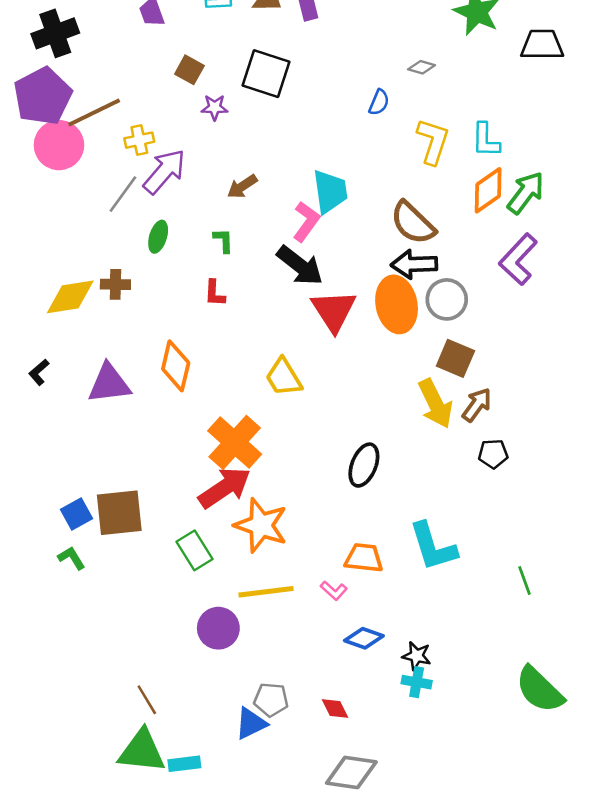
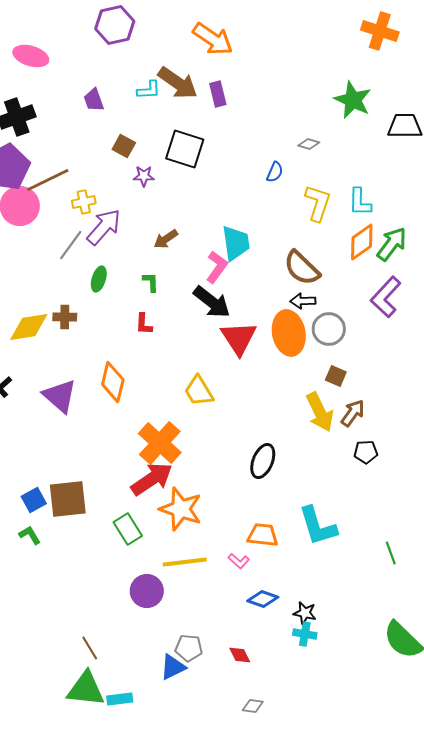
black arrow: (414, 264) -> (303, 301), size x0.7
brown square: (455, 358) -> (336, 376), size x0.7
purple triangle: (109, 383) -> (60, 396), turned 48
gray diamond: (351, 772) -> (253, 706), size x0.5

